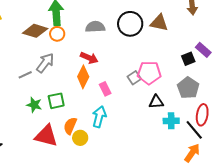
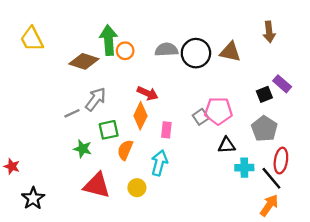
gray semicircle: (95, 27) -> (166, 50), moved
orange circle: (57, 34) -> (125, 51), moved
pink rectangle: (105, 89) -> (166, 130), turned 32
green square: (56, 101) -> (109, 130), moved
orange semicircle: (70, 126) -> (125, 150), moved

